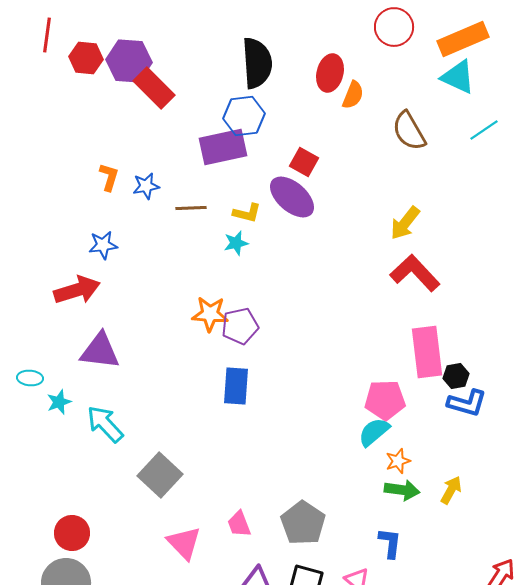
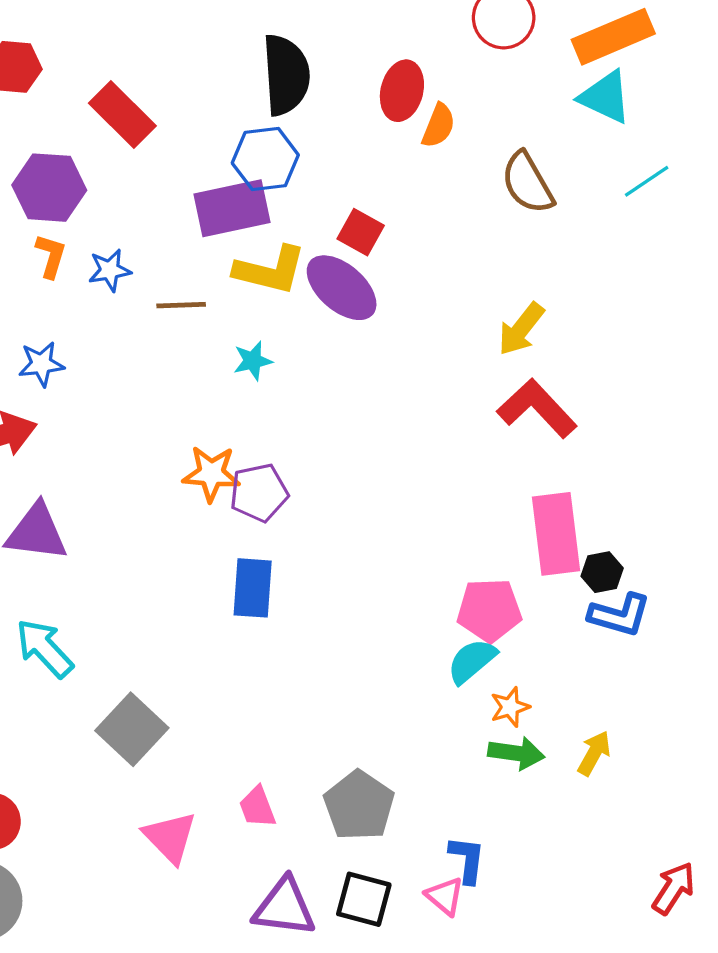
purple hexagon: (129, 61) -> (49, 188), moved
yellow L-shape: (247, 213) -> (270, 270), moved, size x1.6
blue L-shape: (390, 543) -> (467, 860), moved

